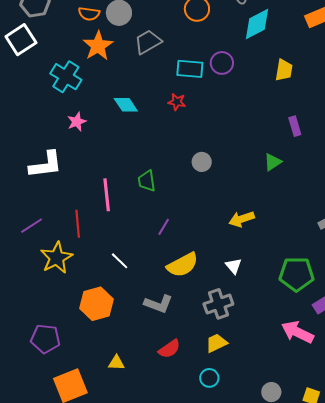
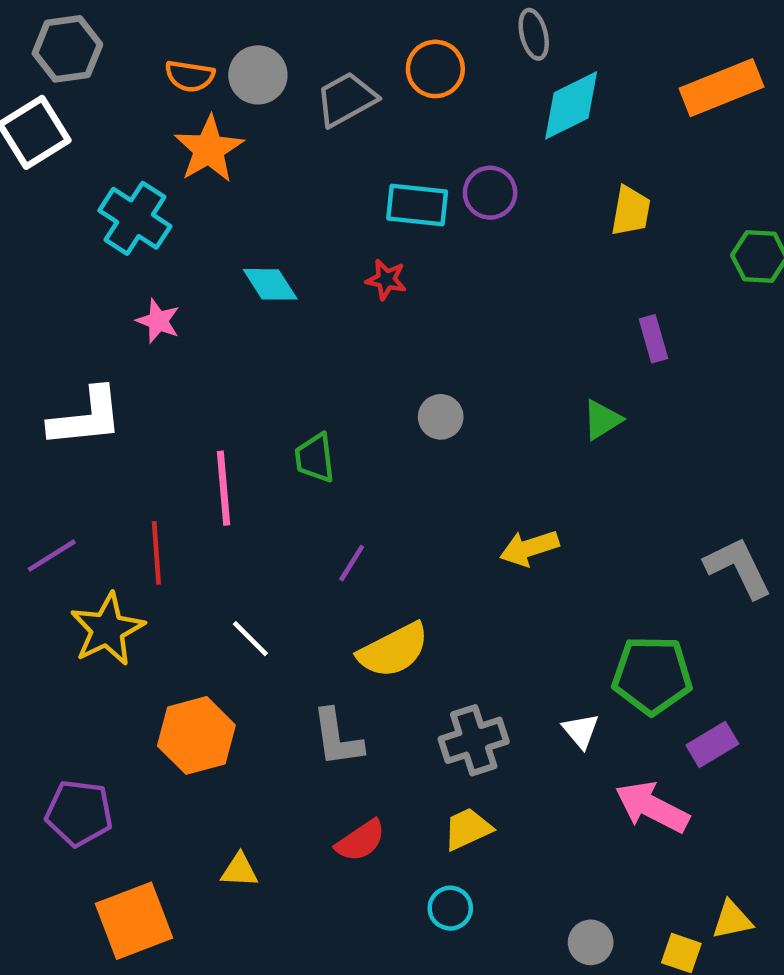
gray trapezoid: (148, 42) -> (346, 99), moved
pink star: (77, 122) -> (158, 321), turned -30
white triangle: (234, 266) -> (581, 731), moved
gray L-shape: (158, 304) -> (337, 738), turned 60

